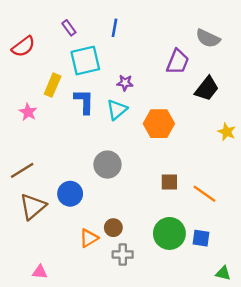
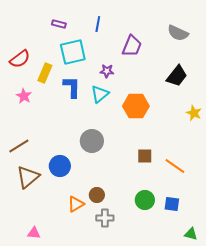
purple rectangle: (69, 28) -> (59, 24), turned -40
red semicircle: (23, 47) -> (20, 59), moved
purple trapezoid: (178, 62) -> (132, 46), moved
green circle: (169, 233) -> (145, 200), size x0.7

